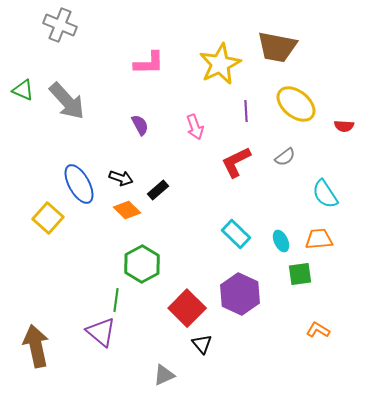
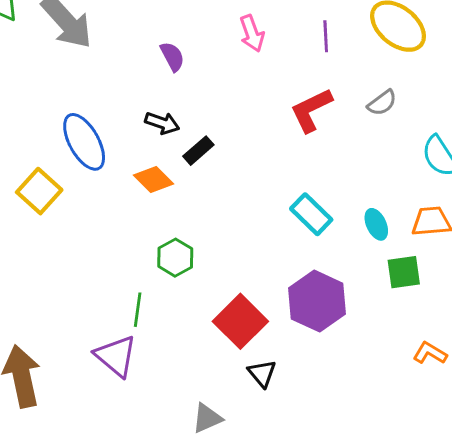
pink arrow: (195, 127) -> (252, 33), moved
black arrow: (121, 178) -> (162, 123), moved
green hexagon: (142, 264) -> (175, 258), size x0.7

